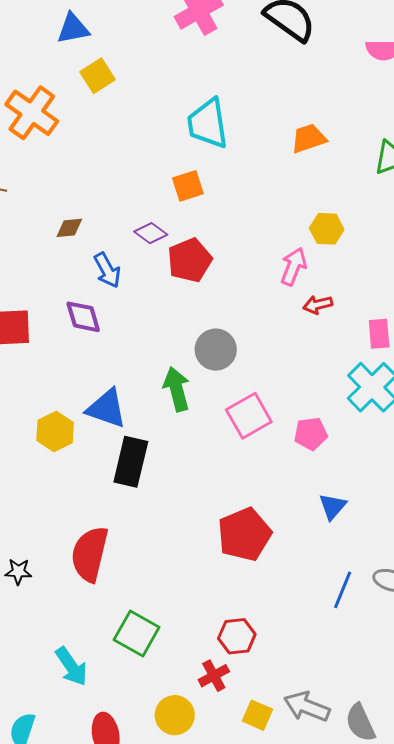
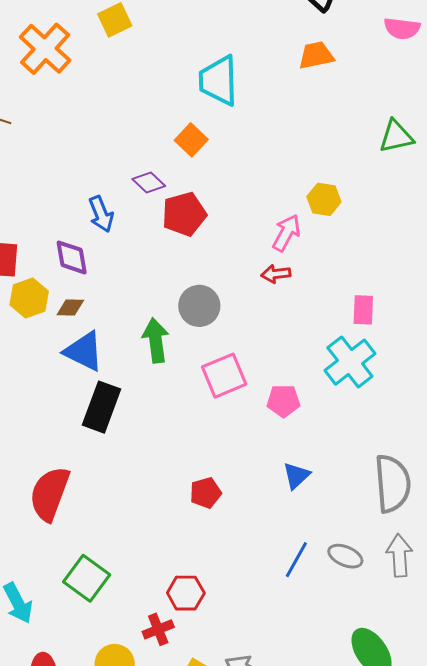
orange trapezoid: (309, 138) -> (316, 55), moved
orange square: (188, 186) -> (191, 140), turned -36
brown diamond: (69, 228) -> (70, 307), moved
red arrow: (318, 305) -> (276, 274), moved
yellow hexagon: (55, 431) -> (29, 298), moved
red pentagon: (244, 534) -> (206, 493), size x0.6

